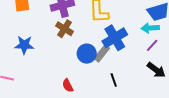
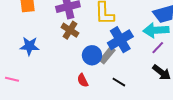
cyan arrow: (150, 28) -> (156, 30), size x1.4
black line: (114, 80) -> (119, 82), turned -40
red semicircle: (68, 85) -> (83, 80), moved

